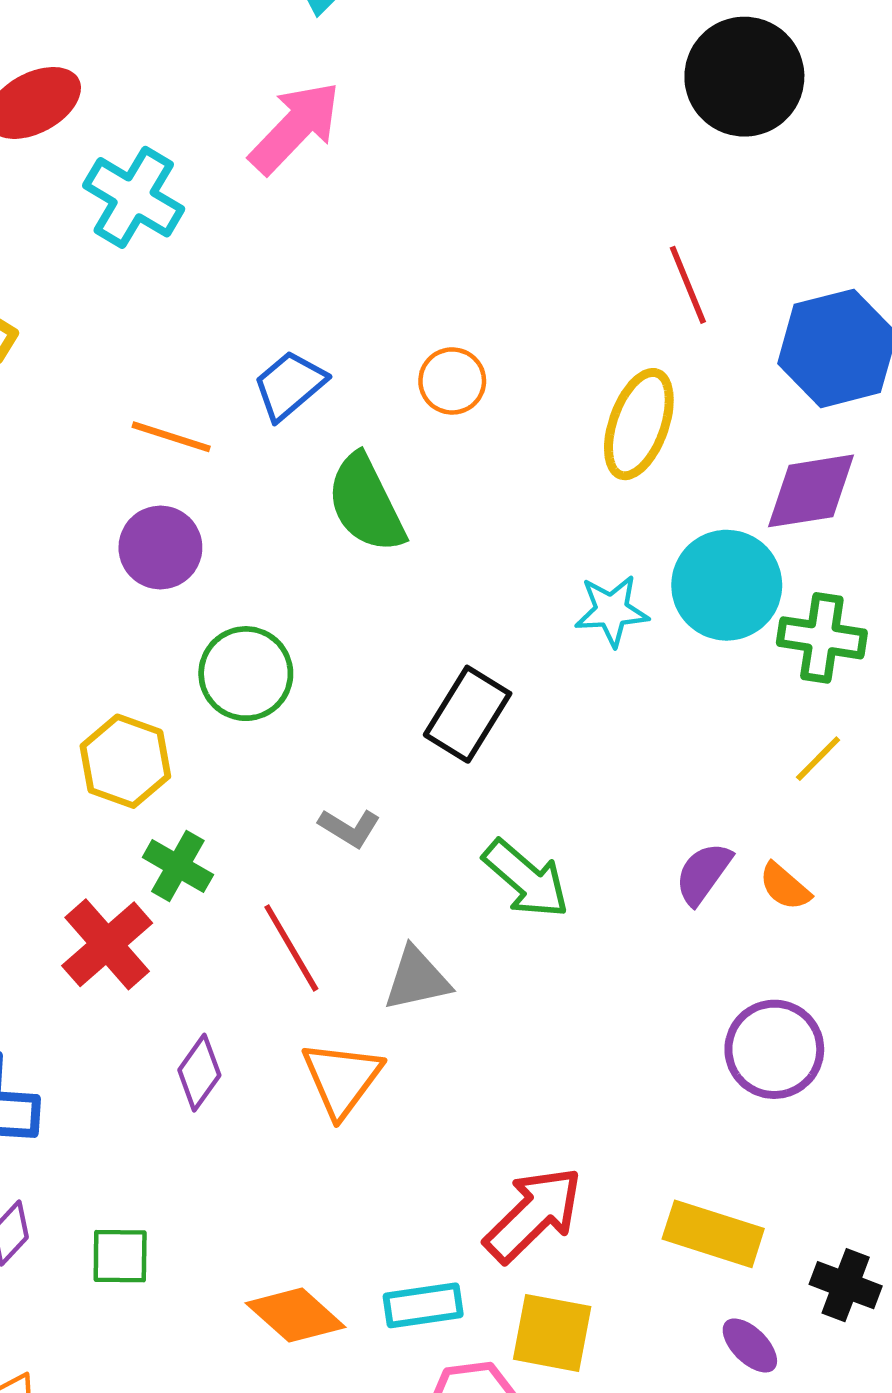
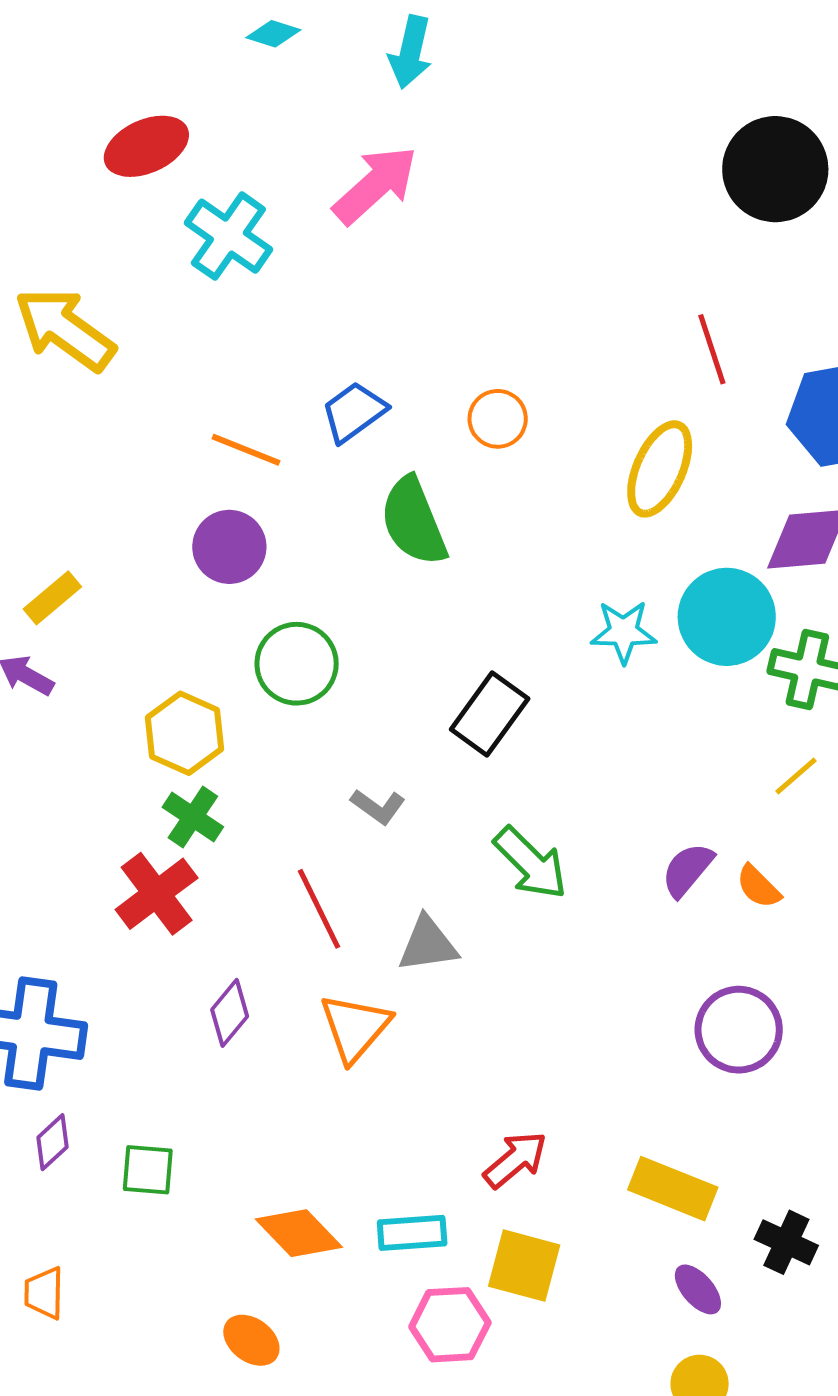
green cross: (178, 866) -> (193, 817), moved
red arrow: (533, 1214) -> (515, 1160), size x0.7

